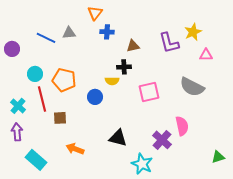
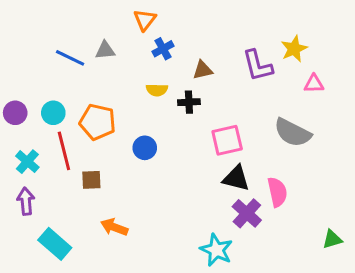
blue cross: (107, 32) -> (163, 49), turned -32
purple circle: (12, 49) -> (15, 113), moved
yellow semicircle: (112, 81) -> (157, 90), moved
black triangle: (118, 138) -> (236, 178), moved

